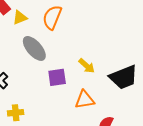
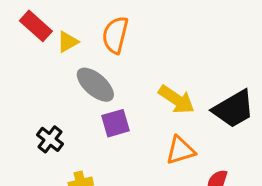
yellow arrow: (87, 66) -> (176, 100), size x1.4
purple square: (57, 77) -> (116, 123), moved

